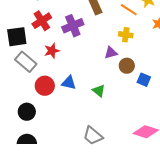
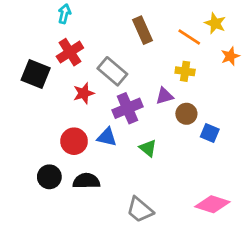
purple cross: (73, 26) -> (127, 108), moved
black square: (17, 37) -> (36, 74), turned 30
gray rectangle: (26, 62) -> (112, 71), moved
black semicircle: (27, 140) -> (86, 181), moved

